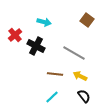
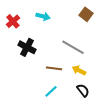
red cross: (15, 35) -> (13, 21), moved
black cross: (36, 46) -> (27, 47), moved

